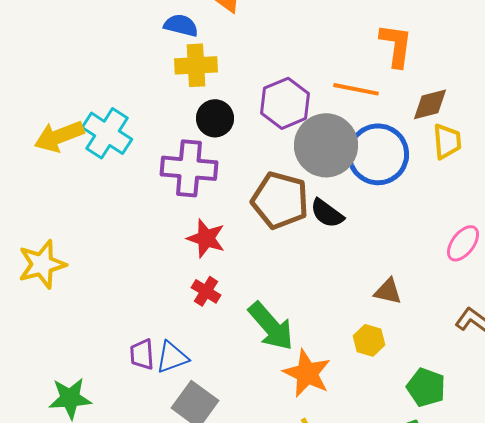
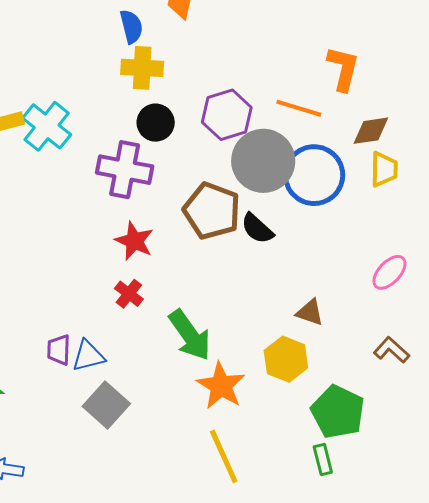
blue semicircle: (181, 25) -> (131, 27), turned 56
yellow hexagon: (369, 340) -> (286, 359), size x1.4
green pentagon: (426, 387) -> (338, 412), size x1.4

